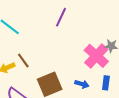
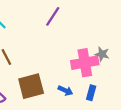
pink cross: (96, 56) -> (85, 63), turned 30

